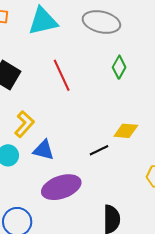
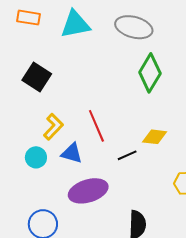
green diamond: (119, 67) -> (150, 73), size x1.6
red line: (62, 75) -> (96, 126), moved

